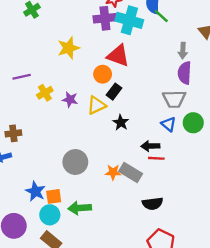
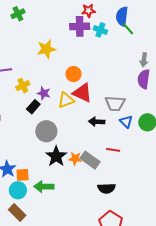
cyan cross: (129, 20) -> (100, 30), size x0.6
red triangle: (118, 56) -> (82, 93), moved
black rectangle: (114, 92) -> (33, 107), moved
gray trapezoid: (174, 99) -> (115, 104), moved
black star: (121, 123) -> (56, 156), moved, size x1.5
black arrow: (150, 146) -> (97, 122), moved
gray circle: (75, 162) -> (46, 131), moved

